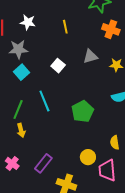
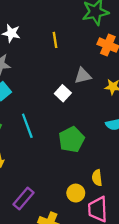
white square: (58, 66) -> (63, 93), moved
yellow semicircle: (115, 142) -> (97, 178), moved

